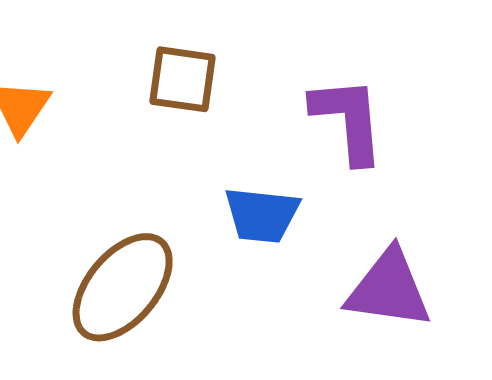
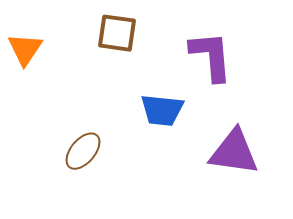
brown ellipse: (123, 287) -> (83, 151), size x0.6

